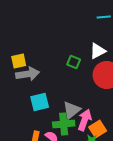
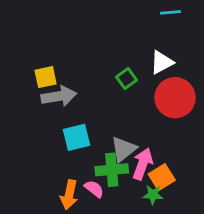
green square: (74, 62) -> (126, 79), turned 32

